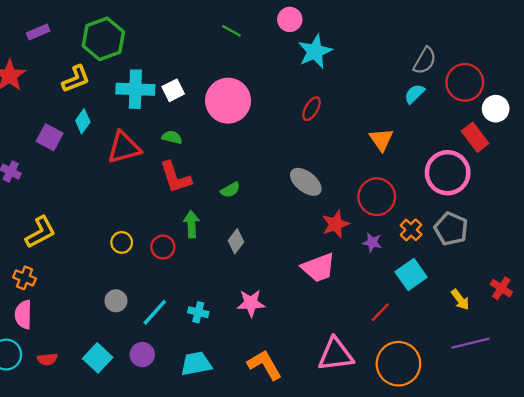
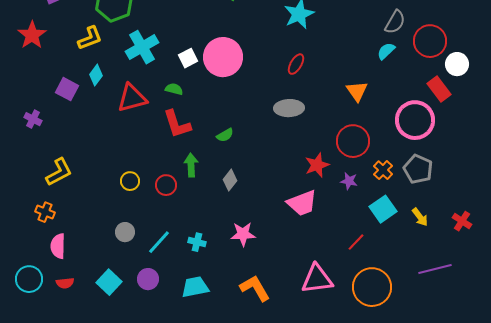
cyan cross: (135, 89) -> (142, 47), turned -32
white square: (173, 90) -> (188, 58), moved
gray ellipse: (306, 182) -> (289, 108), moved, turned -40
yellow arrow: (460, 300) -> (420, 217), moved
pink semicircle: (23, 315) -> (58, 246), moved

